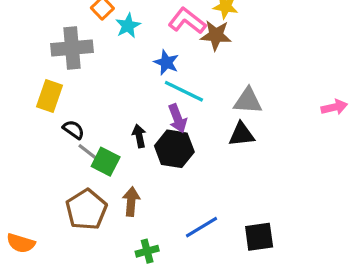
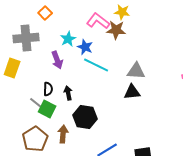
cyan star: (128, 26) -> (68, 39), moved
purple arrow: (178, 118) -> (57, 60), moved
black semicircle: (74, 130) -> (48, 89), moved, turned 56
black hexagon: (174, 149) -> (85, 117), moved

